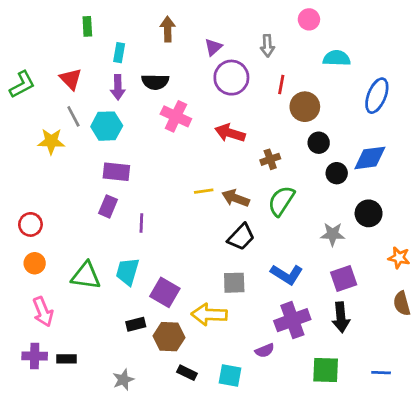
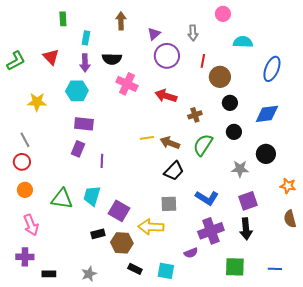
gray line: (73, 116) -> (25, 140), moved
black circle: (337, 173) -> (234, 132), moved
black rectangle: (67, 359) -> (49, 274), moved

